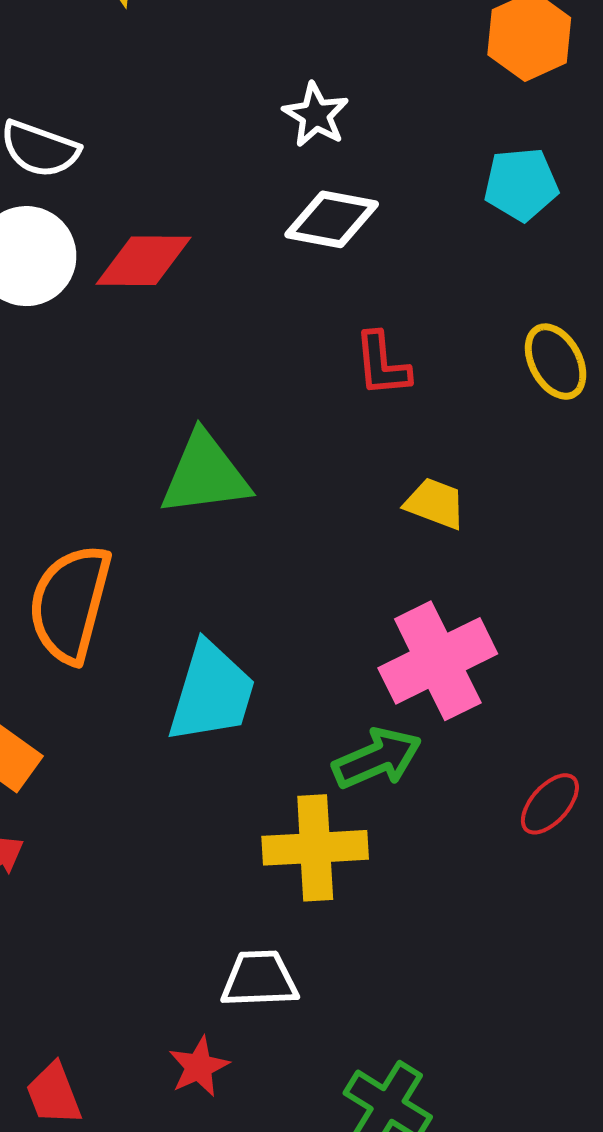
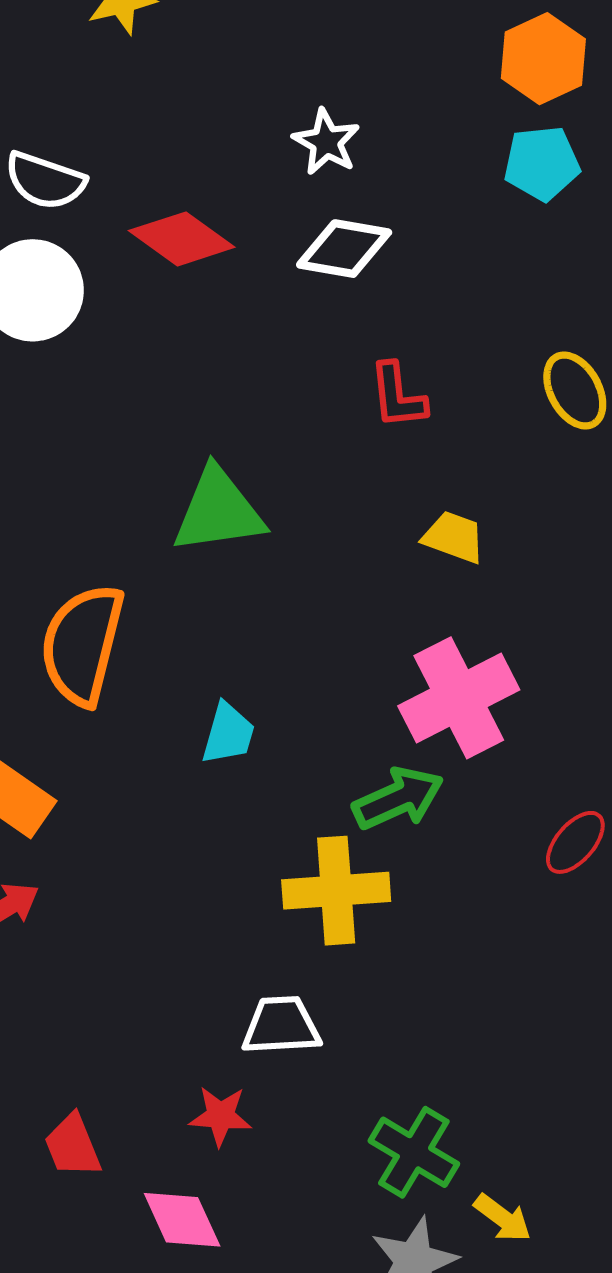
cyan pentagon: (521, 184) -> (542, 163), moved
red diamond: (143, 261) -> (182, 239), moved, turned 36
cyan trapezoid: (212, 693) -> (228, 734), size x0.6
red star: (199, 1067) -> (220, 1116), turned 30

